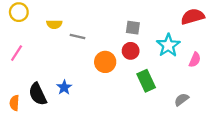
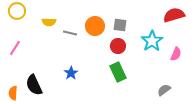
orange circle: (105, 62) -> (95, 26), moved
green rectangle: (146, 81) -> (118, 72), moved
blue star: (64, 87) -> (71, 73), moved

